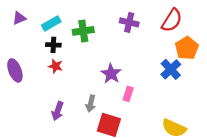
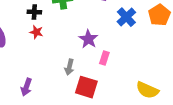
blue cross: (171, 69) -> (126, 17), moved
purple arrow: (58, 111) -> (26, 87), moved

